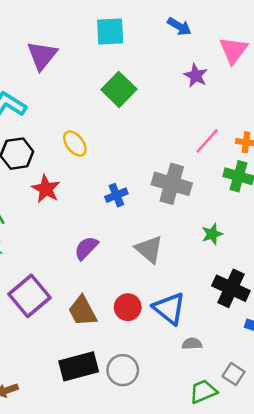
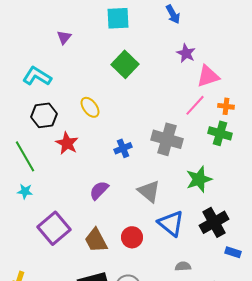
blue arrow: (179, 26) -> (173, 14), turned 30
pink triangle: (233, 50) -> (208, 76), moved, turned 35
purple triangle: (42, 55) -> (64, 37), size x0.6
green star: (212, 234) -> (199, 179), size x1.5
black cross: (231, 288) -> (214, 222), turned 36
blue triangle: (169, 308) -> (171, 223), moved

